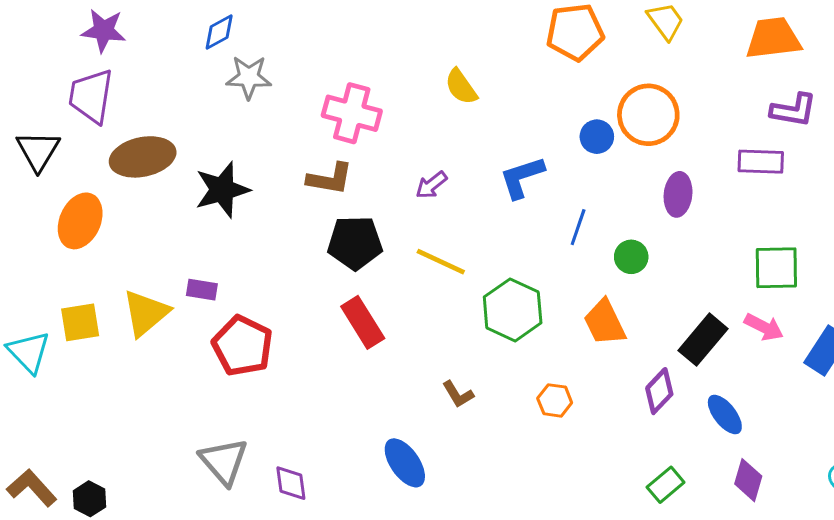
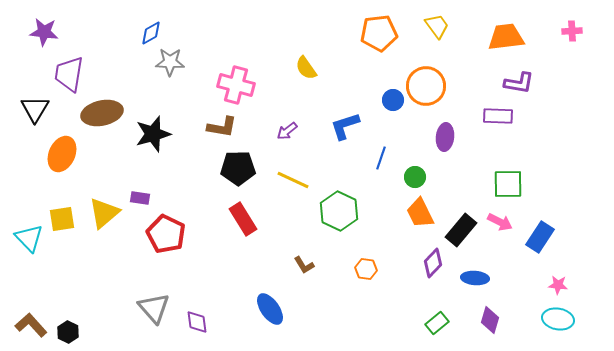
purple star: (104, 30) -> (44, 32), moved
orange trapezoid: (605, 322) -> (420, 213), moved
blue ellipse: (725, 414) -> (475, 278), turned -48

